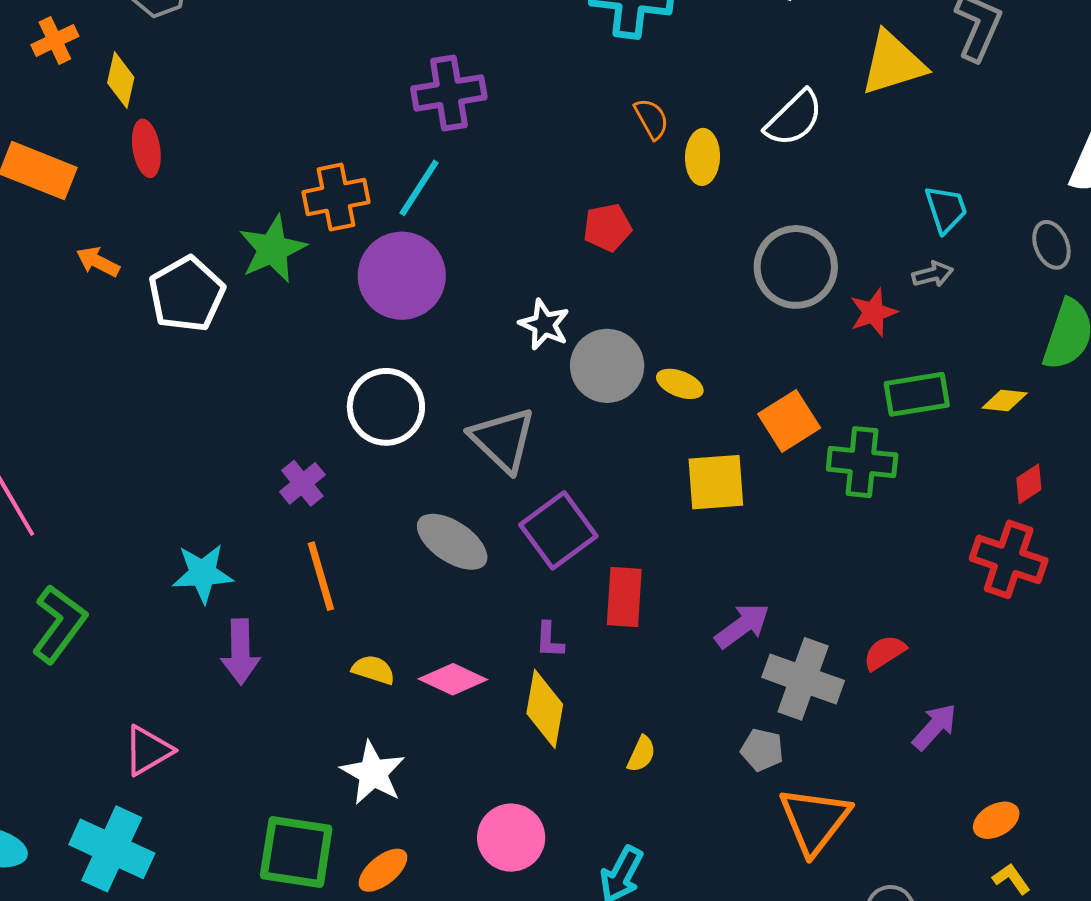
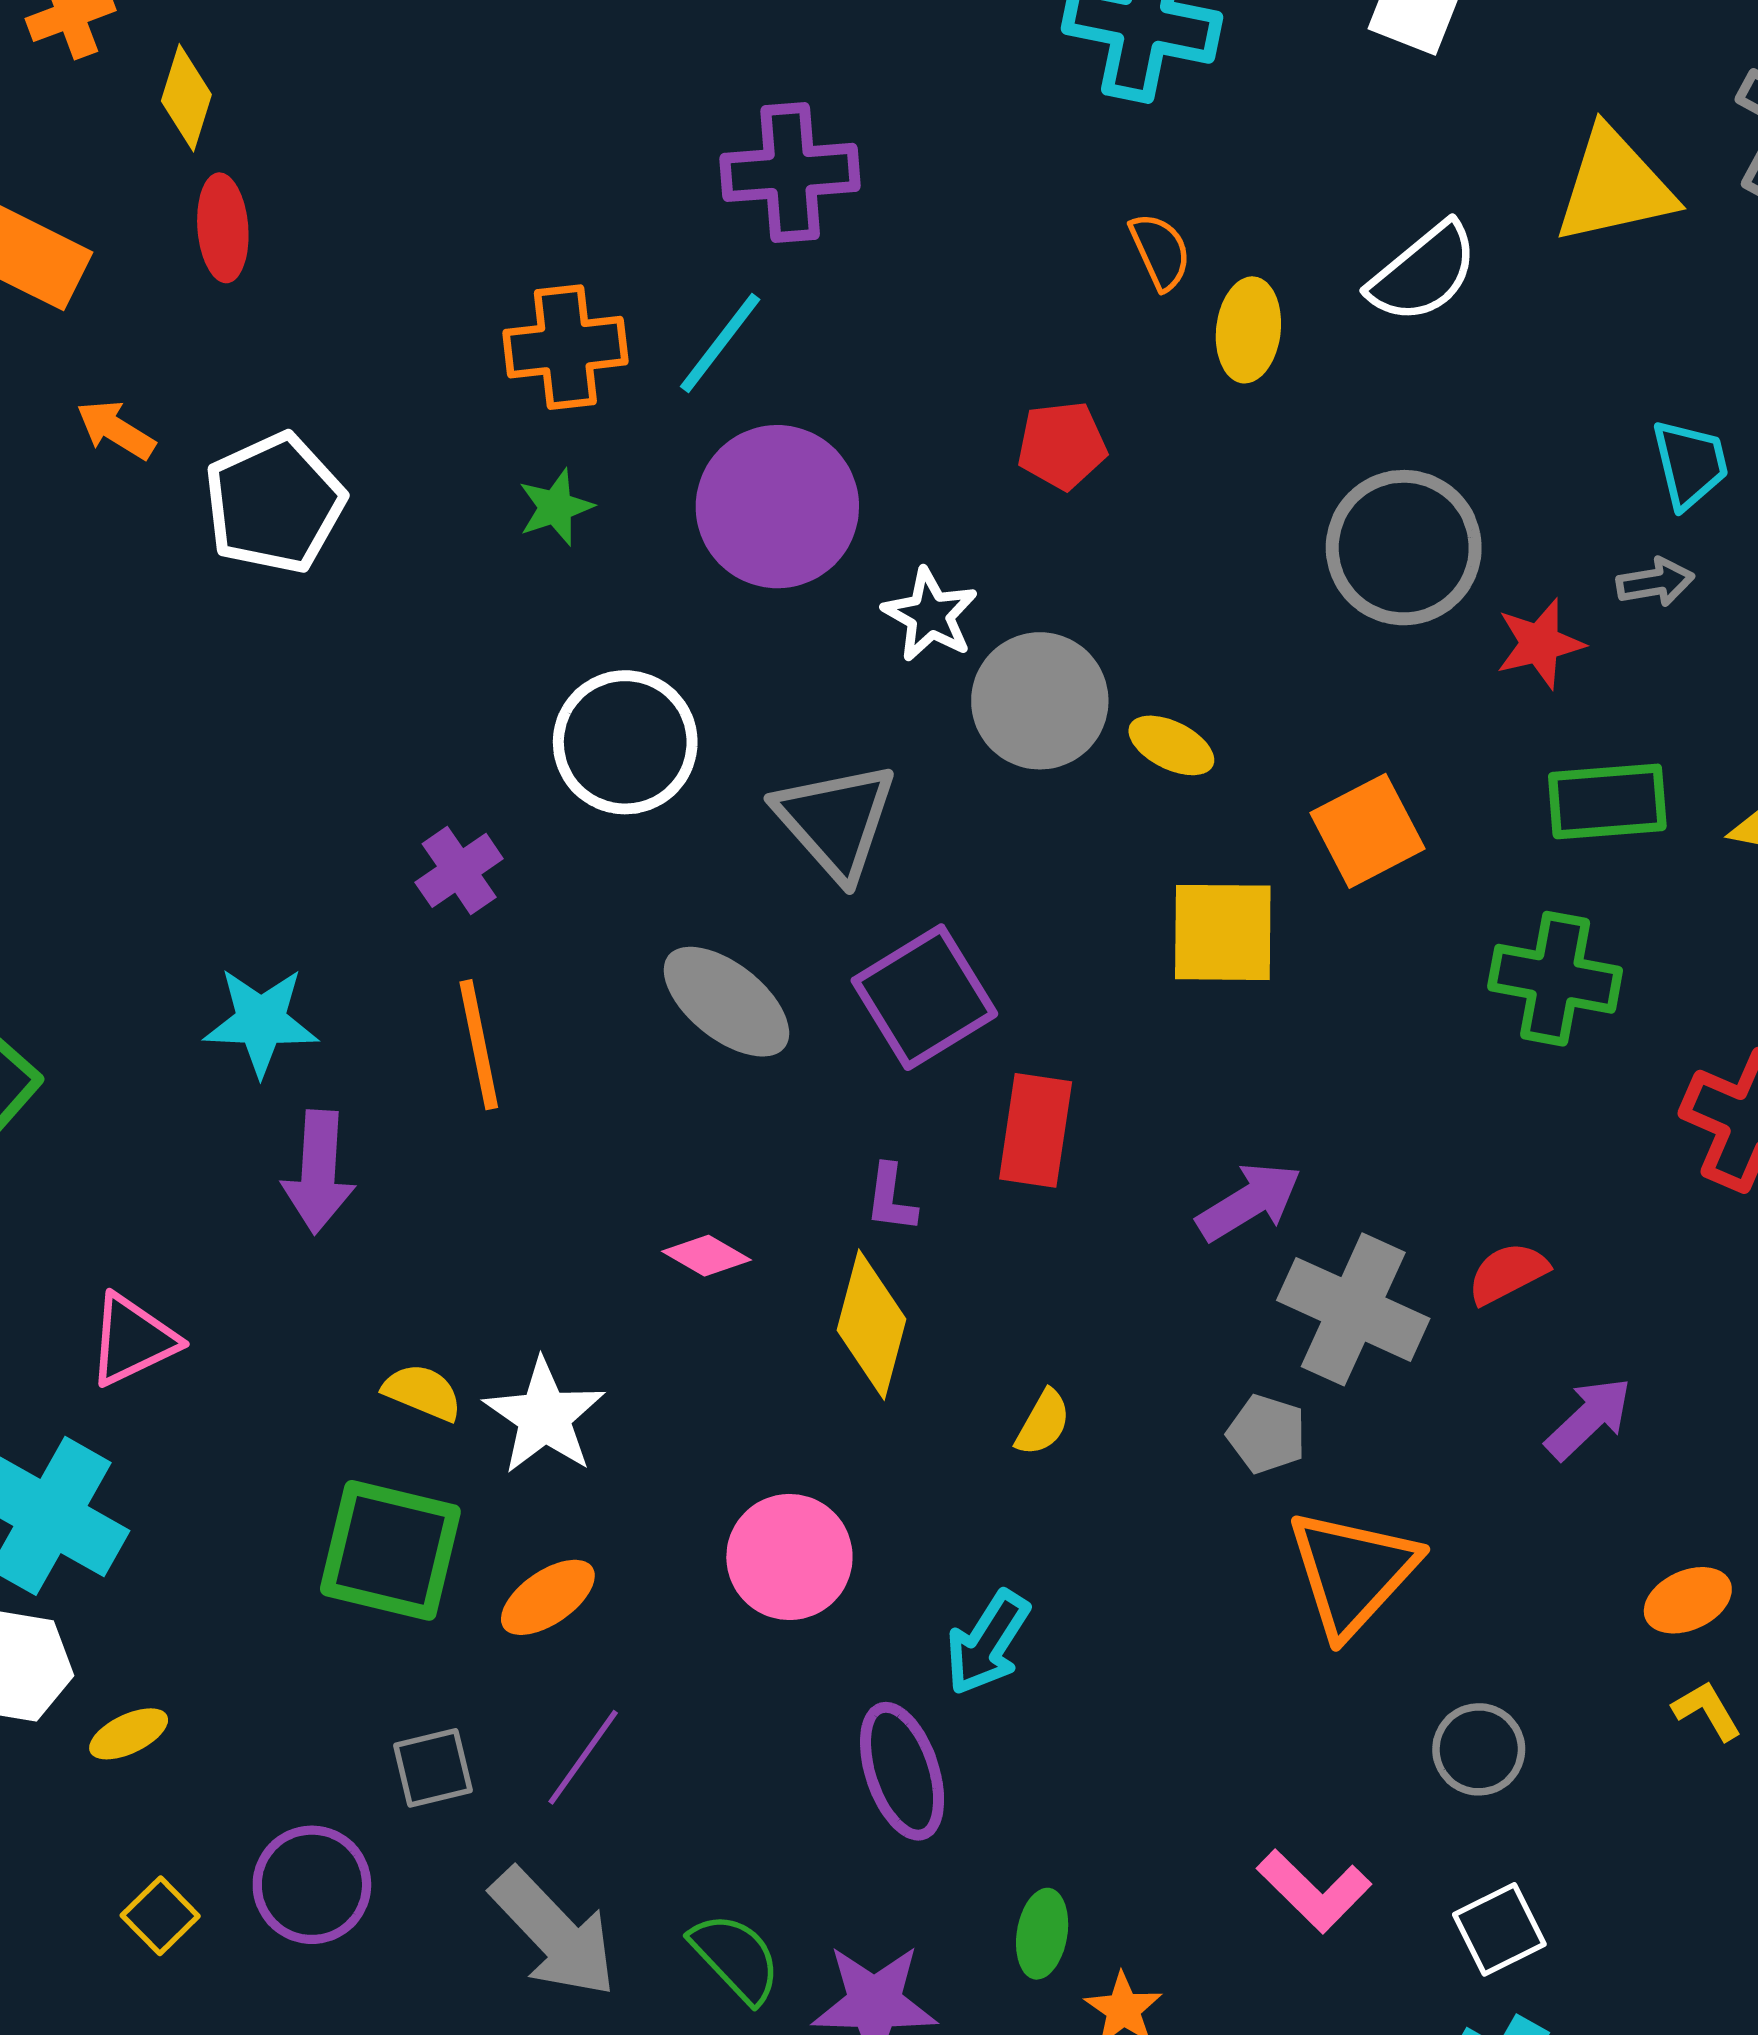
green star: (273, 249) -> (556, 507), moved, size x0.6
purple circle: (402, 276) -> (777, 507), moved
green cross: (862, 462) -> (1555, 979), moved
yellow semicircle: (373, 670) -> (422, 1392), moved
pink diamond: (453, 679) -> (707, 1256), size x0.7

